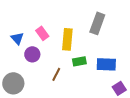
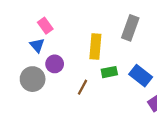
pink rectangle: (42, 33) -> (45, 26), moved
blue rectangle: (106, 64) -> (141, 76), turned 36
gray circle: (13, 83) -> (33, 79), moved

